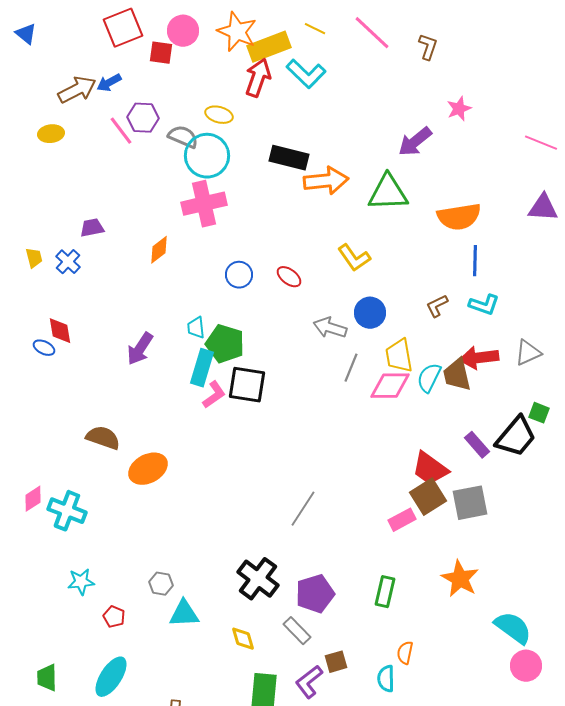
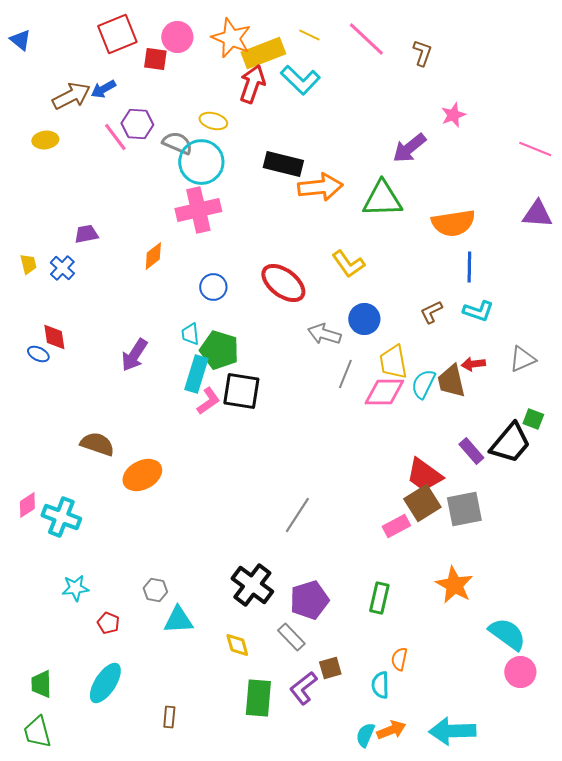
blue circle: (239, 275) -> (213, 287), moved
red ellipse: (289, 277) -> (283, 283), size x1.8
red arrow: (479, 358) -> (473, 364), size x0.6

